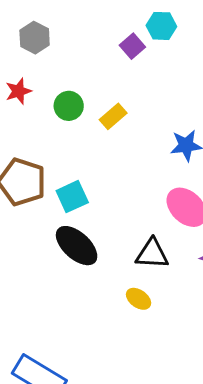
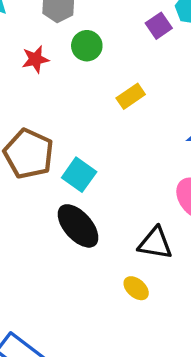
green circle: (69, 106) -> (87, 46), moved
cyan square: (72, 197) -> (79, 175), turned -36

